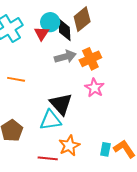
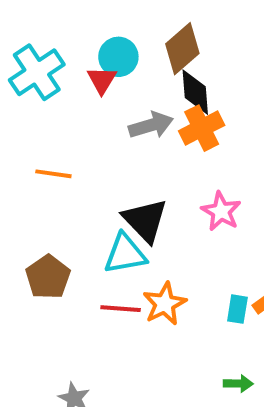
black diamond: (64, 30) -> (195, 92), moved
pink star: (94, 88) -> (221, 211), moved
red line: (48, 158) -> (121, 309), moved

